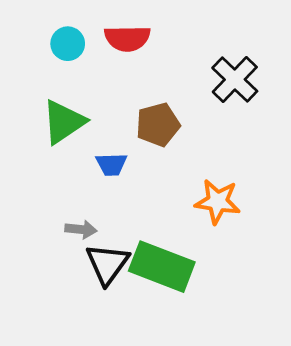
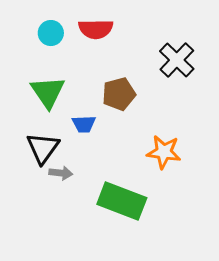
green triangle: (64, 122) -> (48, 92), turned -30
black triangle: (107, 264) -> (43, 148), moved

